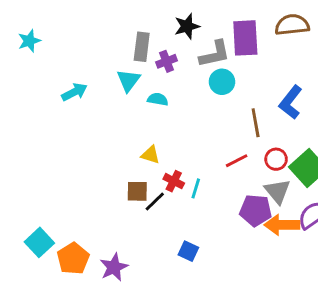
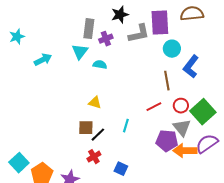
cyan star: (29, 41) -> (17, 37), moved
cyan circle: (222, 82) -> (172, 49), moved
red cross: (174, 181) -> (94, 157), moved, turned 32

